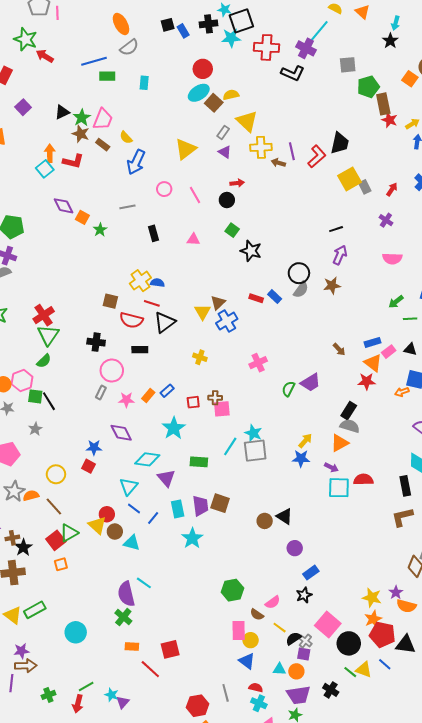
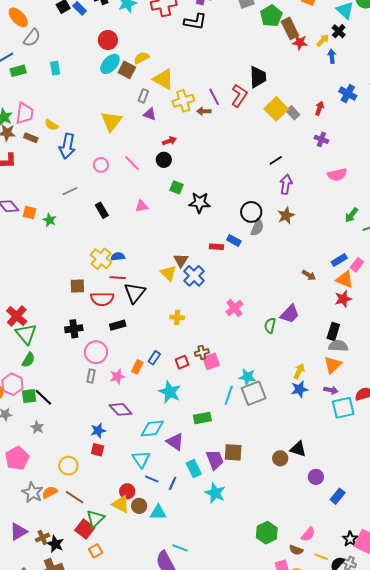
black star: (304, 595) -> (350, 539), moved

